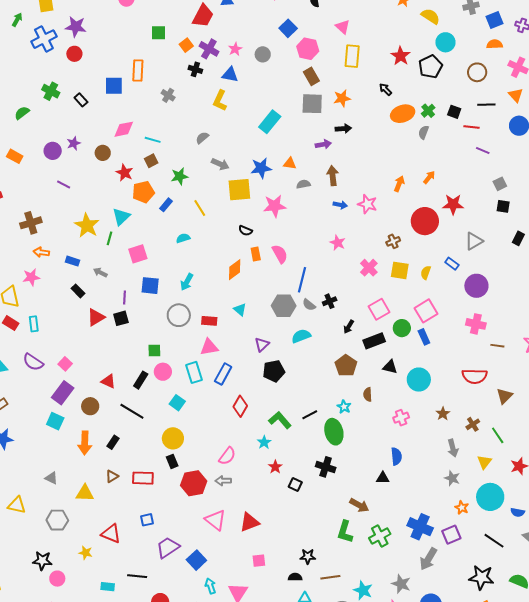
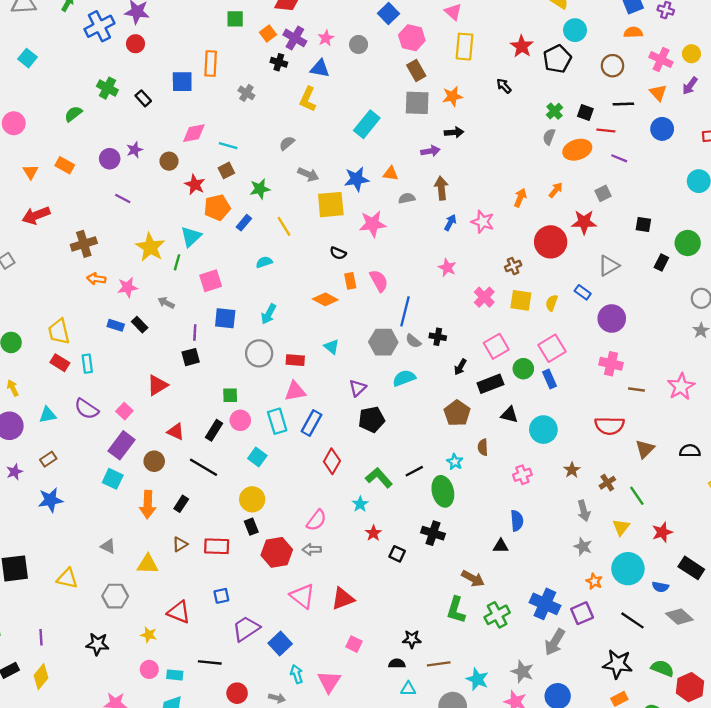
orange ellipse: (403, 114) -> (577, 150), moved
gray square: (500, 184) -> (603, 193), moved
blue arrow: (340, 205) -> (450, 223), turned -72
blue rectangle: (73, 261) -> (116, 325), moved
orange diamond: (235, 270) -> (325, 299), turned 65
pink star: (31, 277) -> (127, 287), moved
black cross: (330, 301) -> (438, 337), turned 32
red triangle: (96, 317) -> (157, 385), moved
pink square: (259, 561) -> (354, 644), turned 32
pink circle: (57, 579) -> (149, 669), moved

